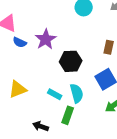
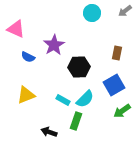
blue semicircle: (20, 42) -> (28, 57), moved
cyan semicircle: (77, 93) -> (85, 99), turned 60

